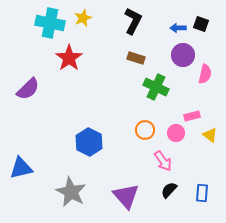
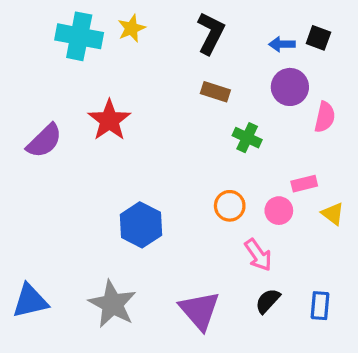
red star: (69, 58) -> (109, 120), moved
green cross: (156, 87) -> (247, 138), size x0.7
blue triangle: (21, 168) -> (30, 301), moved

